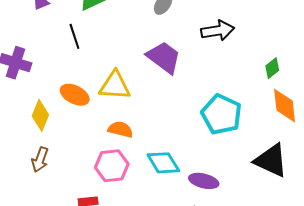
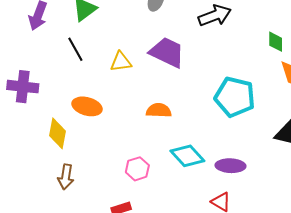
green diamond: (272, 68) -> (276, 42), turned -40
yellow triangle: (115, 86) -> (121, 62), moved, size x0.7
orange semicircle: (120, 129) -> (159, 110), moved
pink hexagon: (112, 166) -> (137, 169), size x0.7

